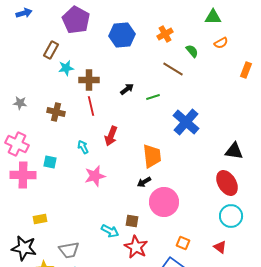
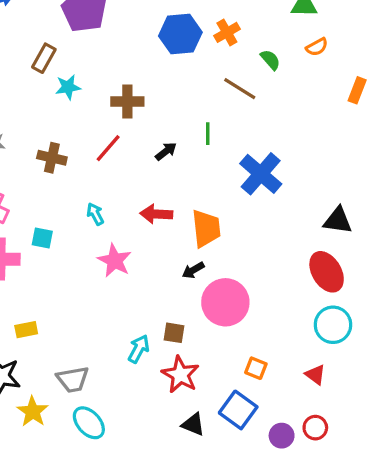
blue hexagon: (122, 35) -> (180, 34), moved
brown cross: (89, 80) -> (127, 102), moved
black arrow: (127, 89) -> (166, 151), moved
green line: (153, 97) -> (208, 134), turned -72
red line: (91, 106) -> (108, 148), turned 54
red arrow: (111, 136) -> (156, 214), moved, turned 72
pink star: (95, 176) -> (115, 261), turned -30
cyan arrow: (110, 231) -> (139, 349), turned -90

